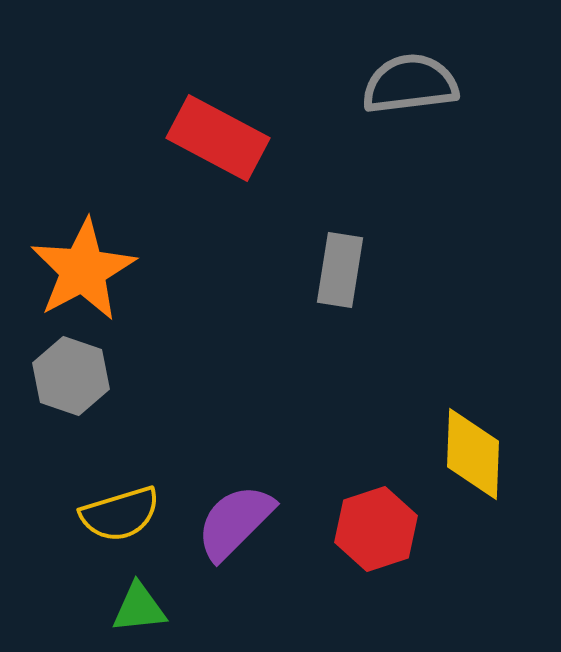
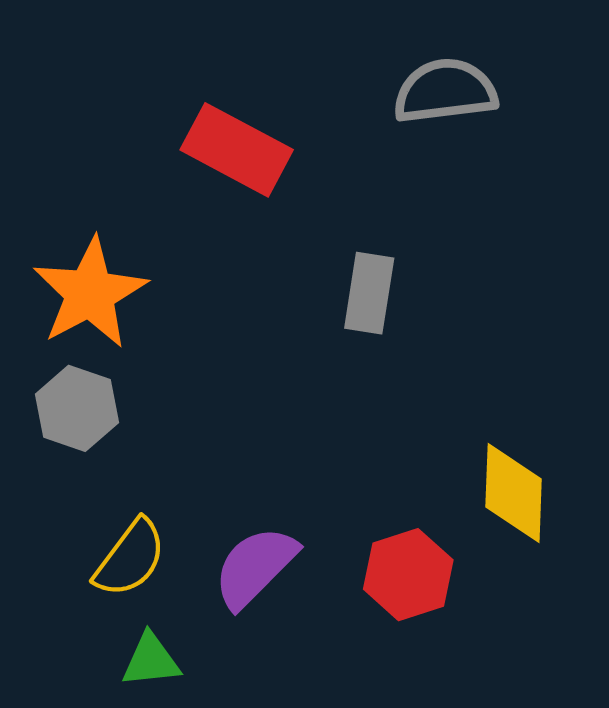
yellow semicircle: (120, 514) -> (130, 558), turned -36

